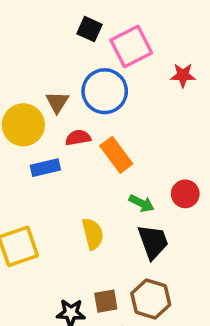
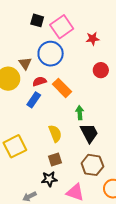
blue rectangle: (45, 168) -> (34, 100), moved, turned -35
red circle: (185, 194) -> (101, 70), moved
green arrow: (141, 203) -> (80, 113), turned -112
brown square: (106, 301) -> (55, 160), moved

